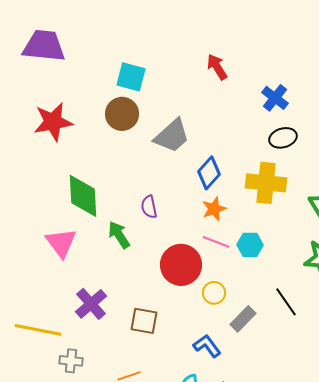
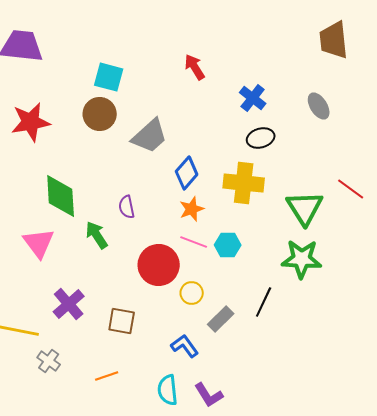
black line: (286, 302) -> (264, 302), turned 60
gray cross: (71, 361) -> (49, 361), turned 30

